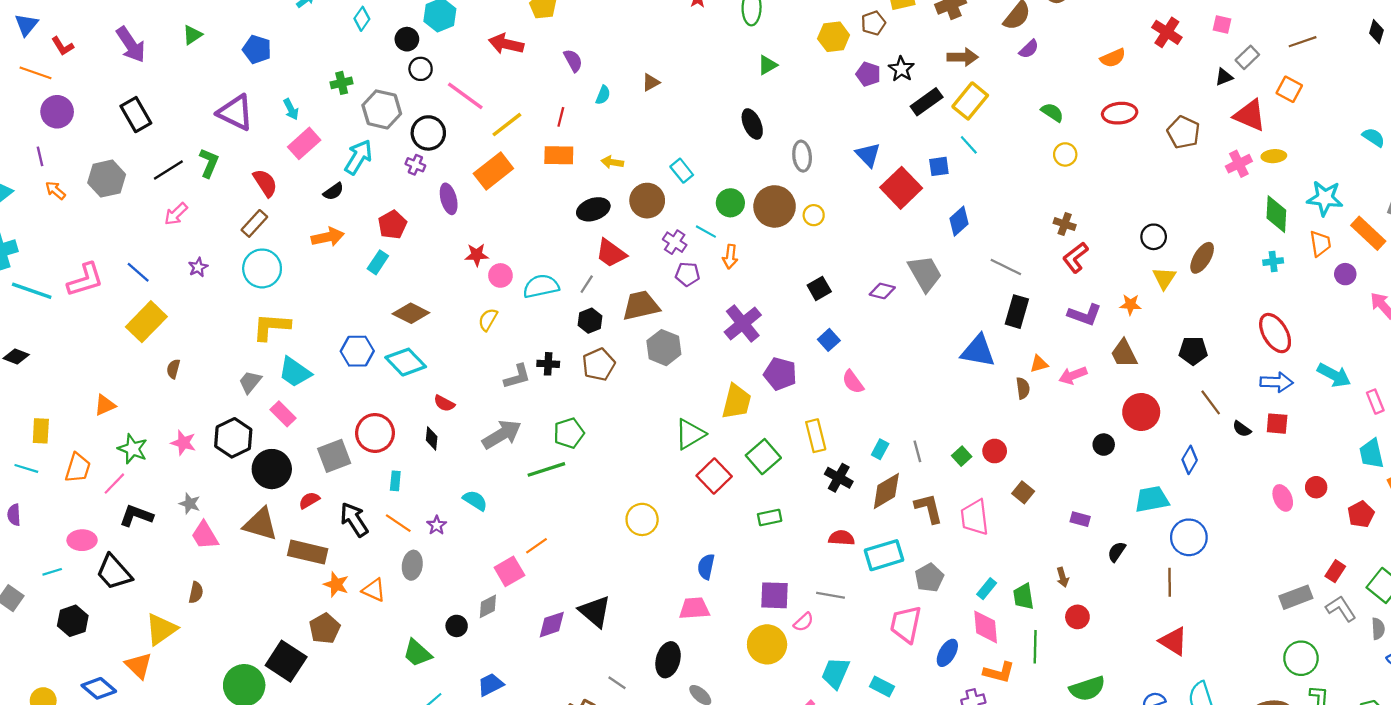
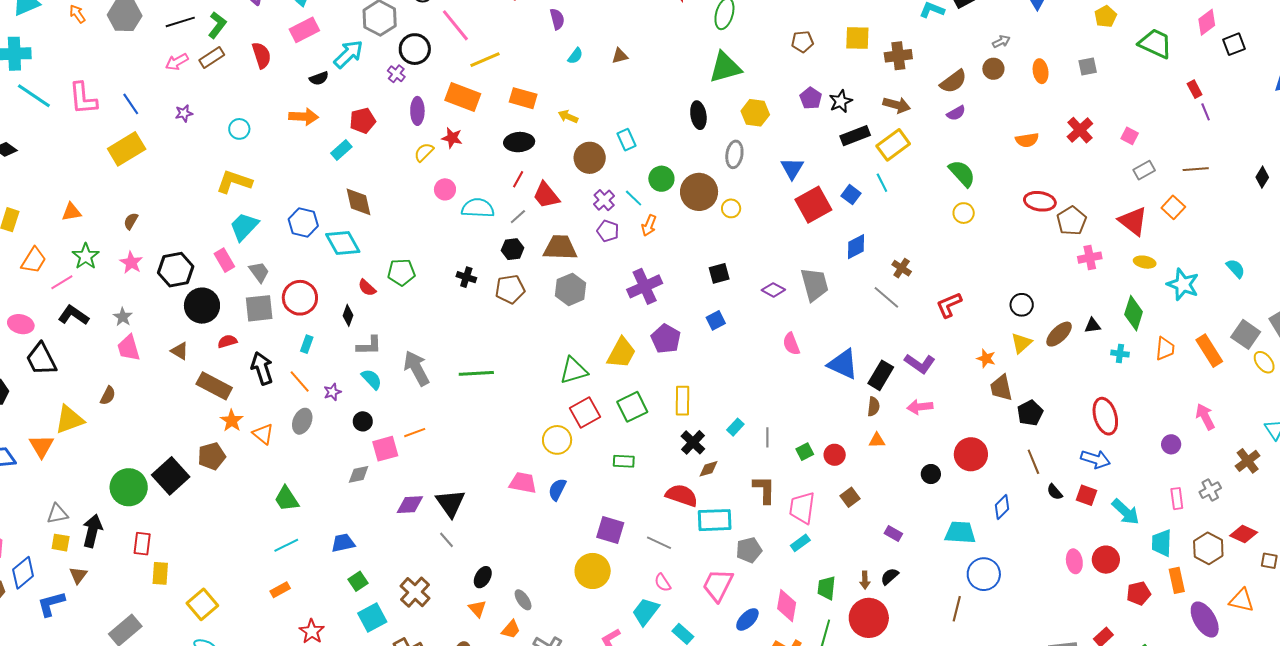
brown pentagon: (873, 23) -> (802, 42), moved
yellow hexagon: (834, 37) -> (755, 113), moved
green triangle: (767, 65) -> (725, 67), size x1.8
black triangle: (1224, 77) -> (1093, 326), moved
green semicircle: (1052, 112) -> (962, 173), size x1.4
red ellipse: (1120, 113) -> (1040, 201), moved
red line: (561, 117) -> (518, 179), moved
pink cross: (1239, 164) -> (1090, 258), moved
blue square: (939, 166) -> (851, 195), turned 30
orange rectangle: (493, 171) -> (463, 97), turned 44
cyan star: (1325, 198) -> (1183, 284), moved
black ellipse: (593, 209) -> (519, 142), moved
brown rectangle: (254, 223) -> (212, 58), moved
brown cross: (1065, 224) -> (902, 268), moved
red star: (477, 255) -> (452, 138), moved
cyan circle: (262, 268) -> (239, 129), size x0.6
purple circle: (1345, 274) -> (1171, 444), moved
pink L-shape: (85, 280) -> (83, 98), turned 87
black rectangle: (1017, 312) -> (881, 375), moved
brown diamond: (411, 313) -> (359, 202), turned 36
purple L-shape: (1085, 315) -> (920, 363), moved
yellow semicircle: (488, 320) -> (424, 152), moved
black pentagon: (1193, 351) -> (1030, 413), turned 30
brown trapezoid: (1124, 354) -> (1001, 388), moved
orange triangle: (1039, 364) -> (877, 440), moved
brown semicircle: (173, 369) -> (131, 221), moved
cyan trapezoid: (295, 372) -> (244, 227), turned 84
cyan arrow: (1334, 375) -> (1126, 512), moved
gray L-shape: (517, 377) -> (369, 346), moved
gray trapezoid: (250, 382) -> (259, 272), moved, turned 90
pink semicircle: (853, 382) -> (791, 344), moved
green pentagon: (569, 433) -> (401, 272), moved
gray arrow: (502, 434) -> (416, 368), moved, turned -102
green line: (546, 469) -> (476, 373), moved
red circle: (1316, 487) -> (1106, 560), size x1.4
brown diamond: (886, 491) -> (709, 469), moved, size x0.6
yellow circle: (642, 519) -> (557, 440), moved
brown triangle: (261, 524) -> (180, 351), size x0.6
red semicircle: (842, 538) -> (682, 495), size x1.4
black semicircle: (1117, 552) -> (890, 576), moved
cyan rectangle: (987, 589) -> (800, 543), moved
pink trapezoid: (694, 608) -> (523, 483), moved
red circle: (1077, 617) -> (869, 618), size x1.8
pink semicircle: (804, 622) -> (663, 583), moved, turned 84
black circle: (457, 626) -> (363, 421), moved
black ellipse: (668, 660) -> (483, 577), moved, size x0.7
gray line: (617, 683) -> (446, 540), moved

